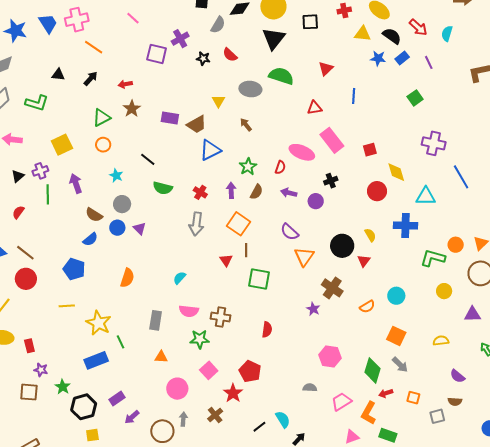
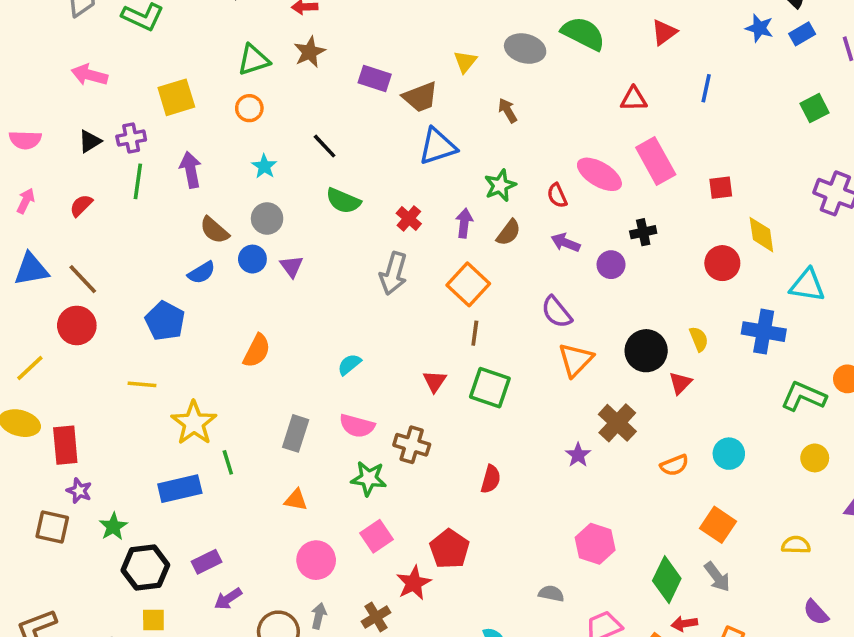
red semicircle: (280, 167) -> (557, 196), turned 128
red triangle: (226, 260) -> (435, 381), moved
red rectangle: (29, 346) -> (65, 445), size x1.5

